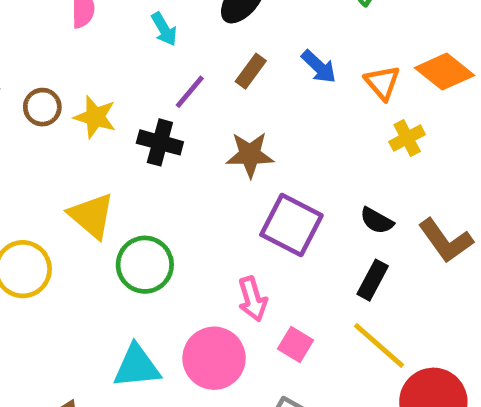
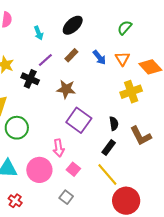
orange triangle: (382, 83) -> (122, 59), moved
yellow cross: (407, 138) -> (131, 92), size x1.5
black semicircle: (377, 221) -> (114, 124), turned -136

